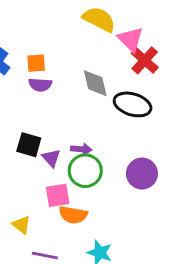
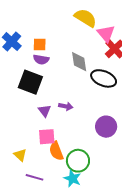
black square: (29, 145) -> (30, 82), moved, size x1.4
green circle: (85, 171) -> (78, 161), moved
orange semicircle: (73, 215) -> (56, 151), turned 54

